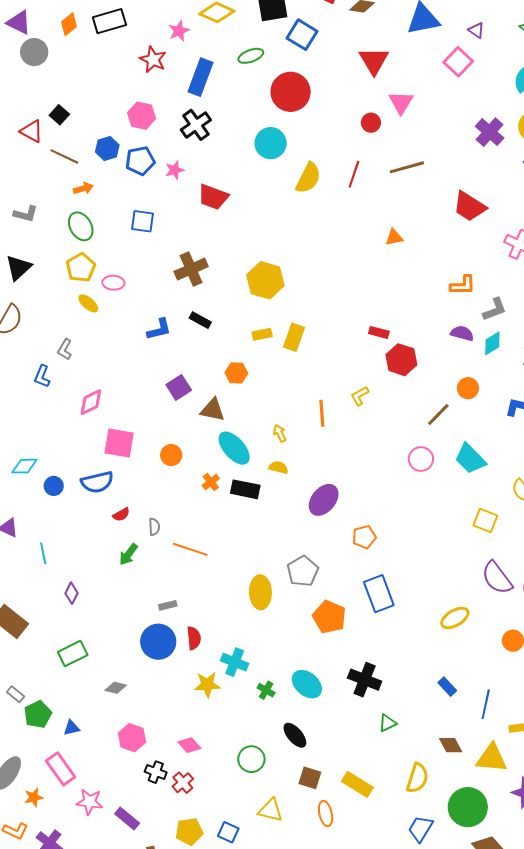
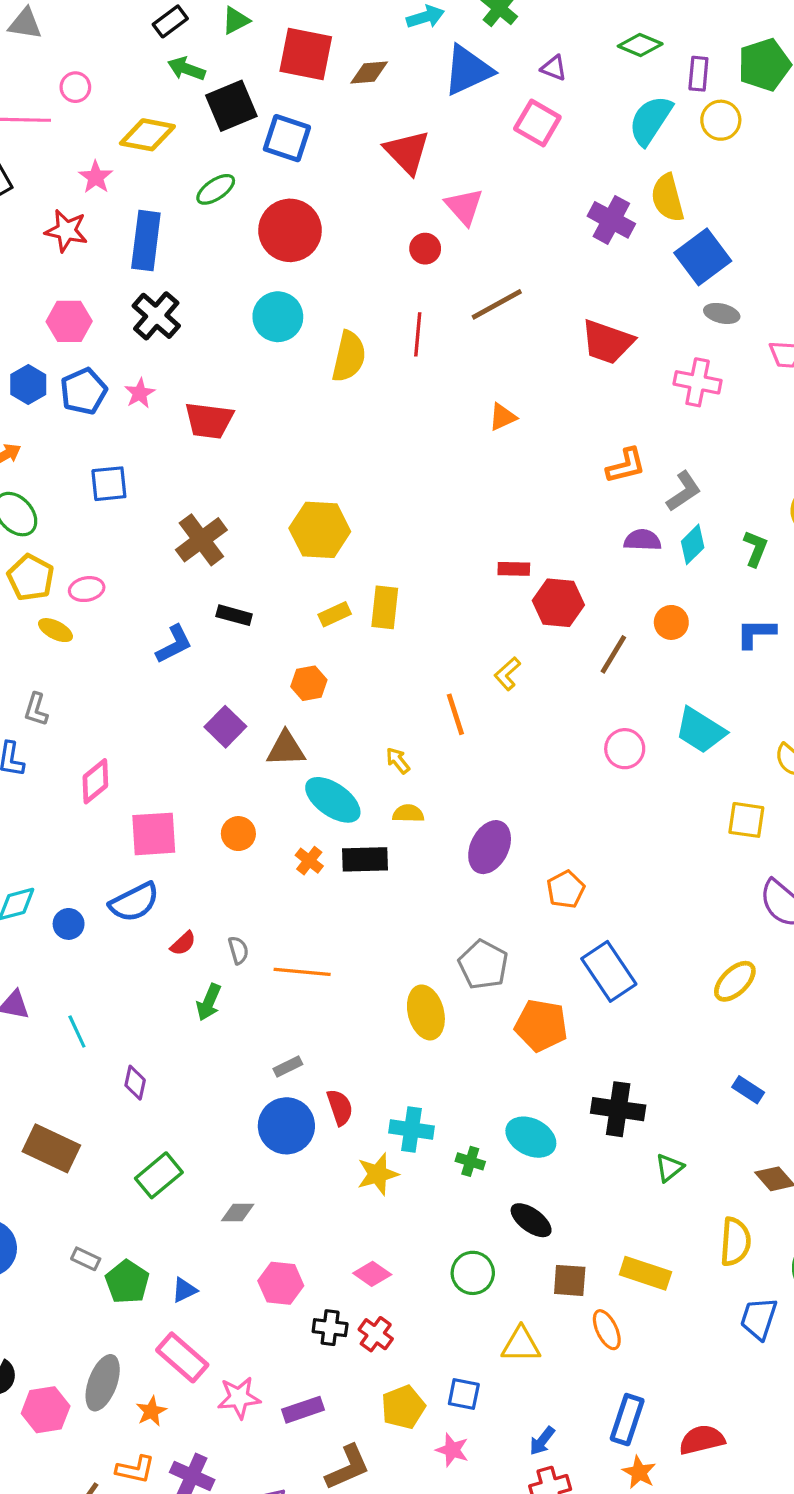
brown line: (438, 414) -> (613, 654), moved
purple rectangle: (127, 819) -> (303, 1410), turned -45

